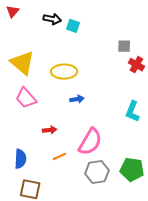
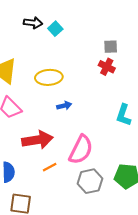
cyan square: (73, 26) -> (55, 29), turned 32
red cross: (136, 65) -> (107, 67), moved
red arrow: (50, 130) -> (37, 140), size x2.0

